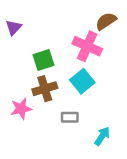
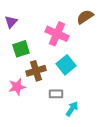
pink cross: (87, 46) -> (57, 34), moved
green square: (44, 60) -> (21, 49), moved
cyan arrow: (102, 136) -> (72, 109), moved

